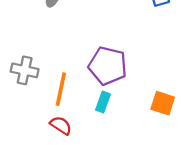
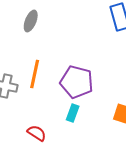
orange line: (61, 89) -> (35, 74), moved

